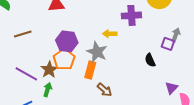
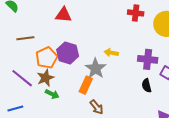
purple cross: (131, 15) -> (148, 59), moved
orange pentagon: (64, 59) -> (47, 58), moved
green arrow: (47, 90) -> (52, 94), moved, turned 88

